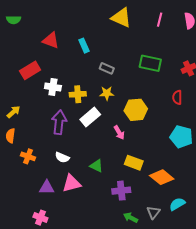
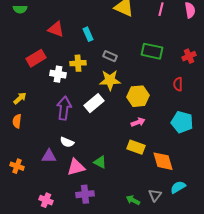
yellow star: (107, 93) -> (110, 80), size x1.5
yellow cross: (78, 94) -> (78, 63), moved
pink arrow: (119, 133) -> (138, 122), moved, turned -80
orange cross: (28, 156) -> (17, 166), moved
green triangle: (96, 166) -> (100, 162), moved
orange diamond: (162, 177) -> (163, 161), turned 35
purple triangle: (47, 187) -> (49, 156), moved
purple cross: (121, 191) -> (85, 194), moved

